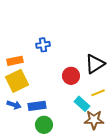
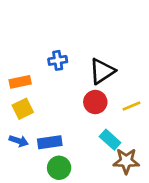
black triangle: (95, 64) -> (102, 71), moved
yellow square: (17, 81) -> (23, 109), size x0.7
yellow line: (98, 93) -> (132, 106), moved

